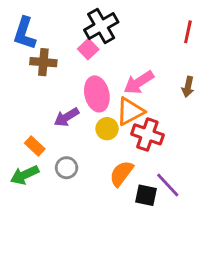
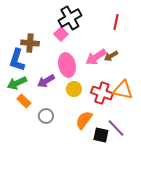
red line: (188, 32) -> (116, 22), moved
blue L-shape: (25, 33) -> (17, 60), moved
brown arrow: (188, 87) -> (111, 56), moved, turned 48
orange triangle: (130, 111) -> (123, 90), moved, turned 40
green arrow: (25, 175) -> (17, 83), moved

